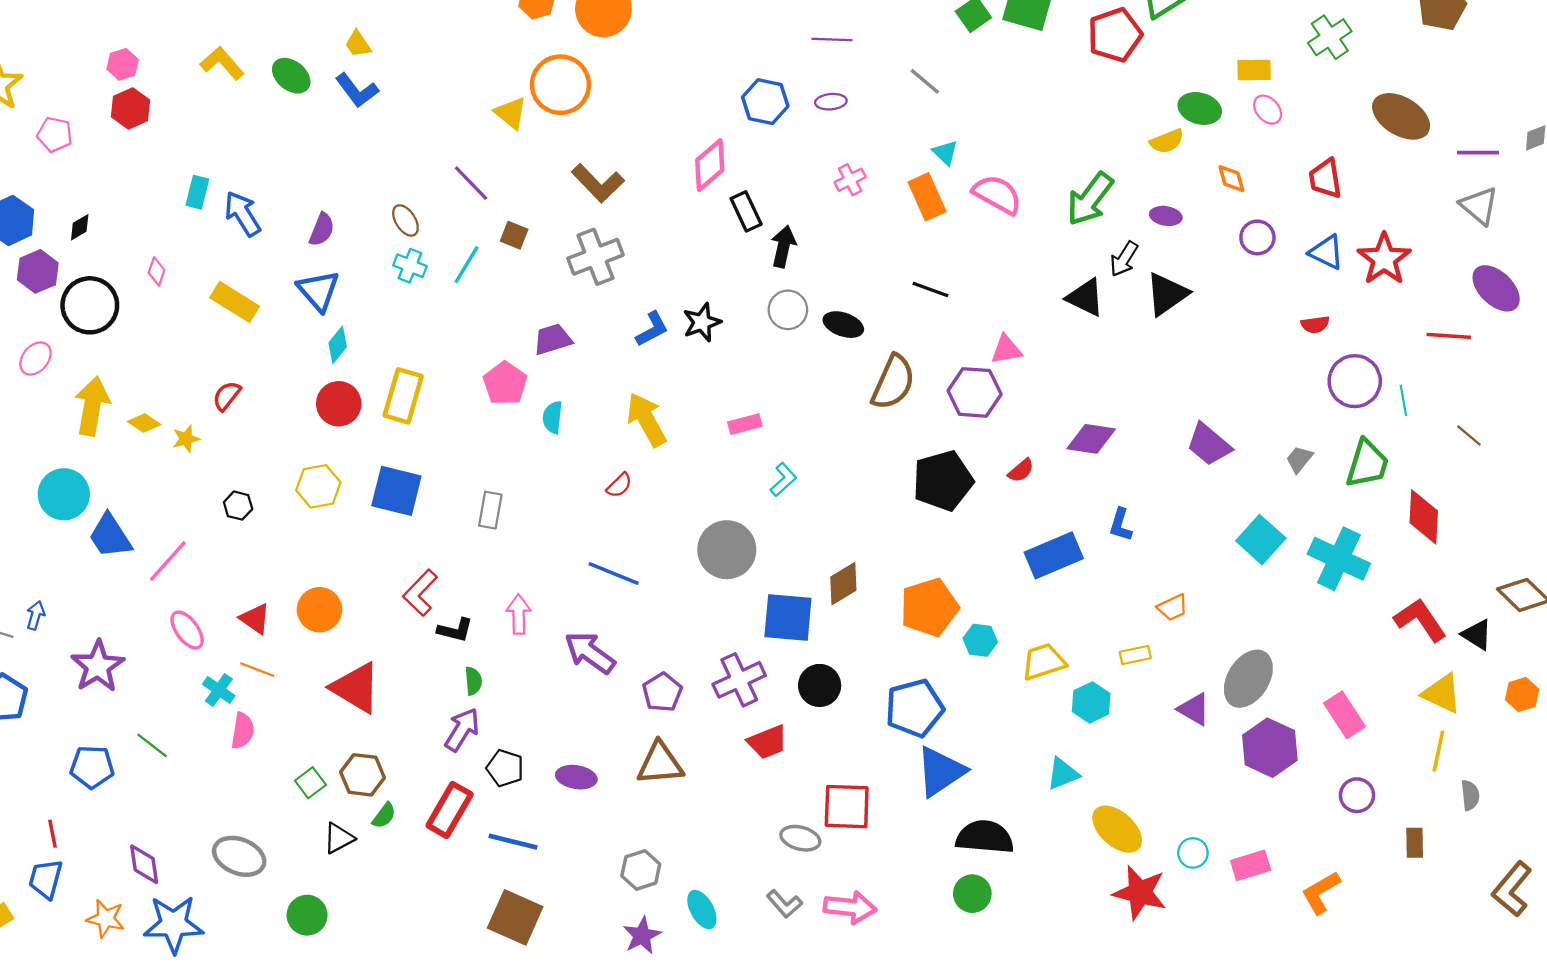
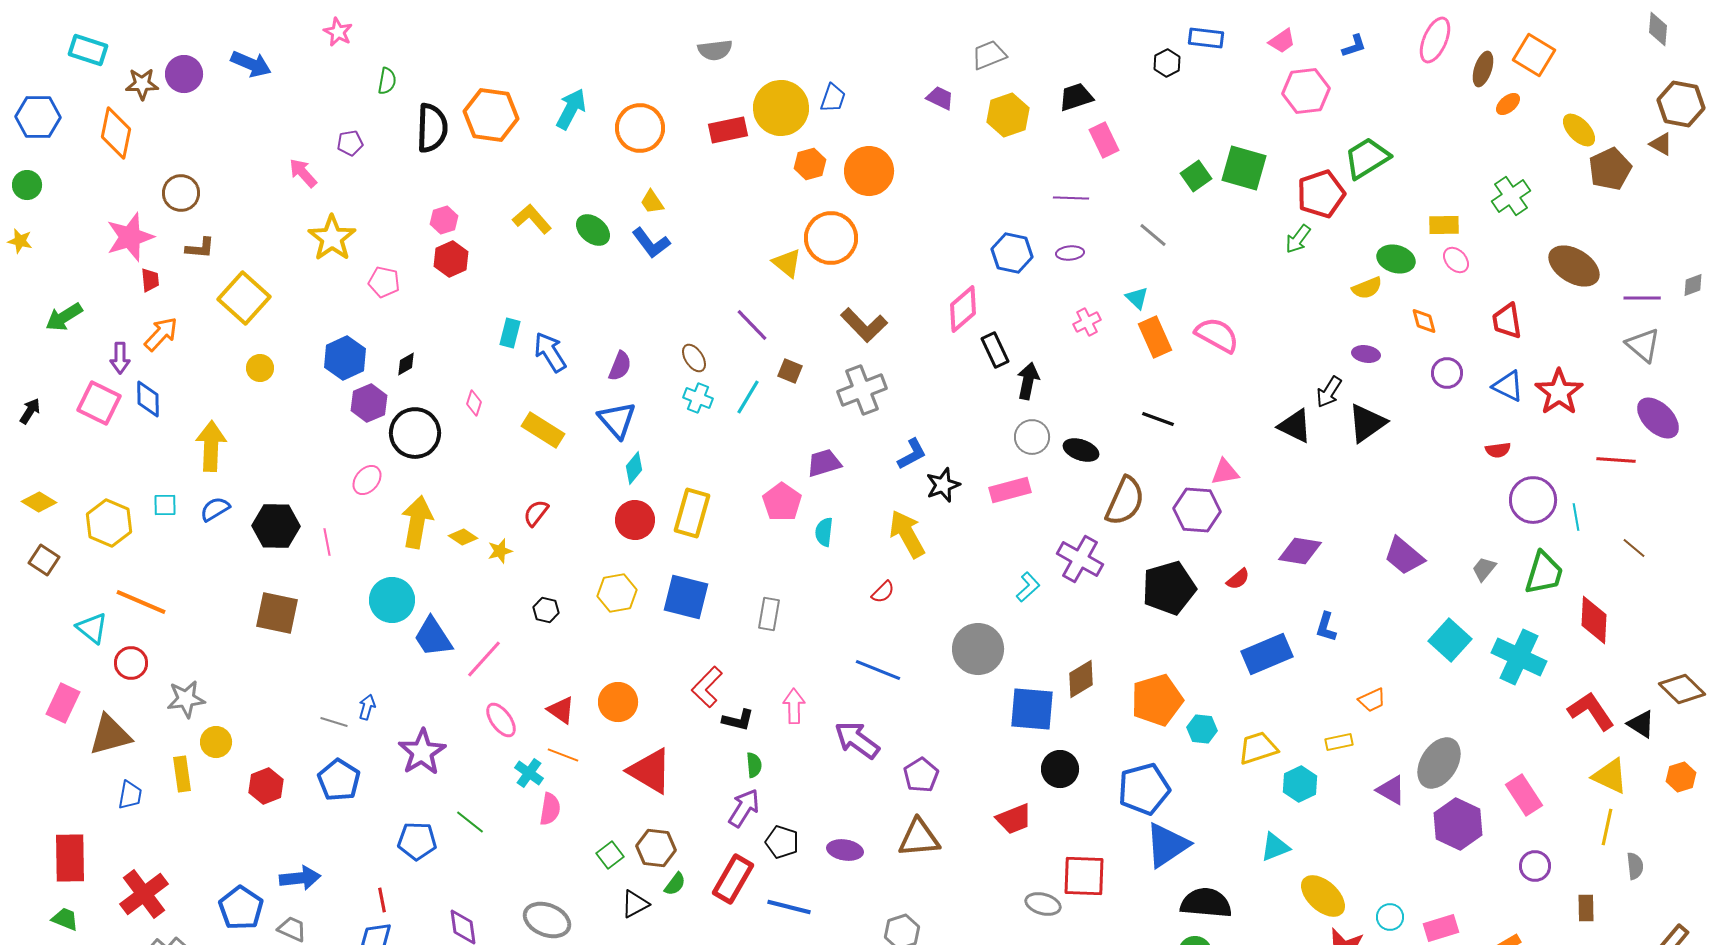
cyan triangle: (945, 153) -> (1137, 298), moved
green arrow: (1090, 199) -> (1298, 239), moved, size x0.6
black star: (702, 322) -> (943, 485), moved
pink rectangle: (745, 424) -> (1010, 490), moved, size x1.4
purple cross: (739, 680) -> (1080, 559), moved, turned -36

